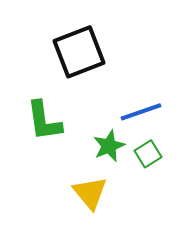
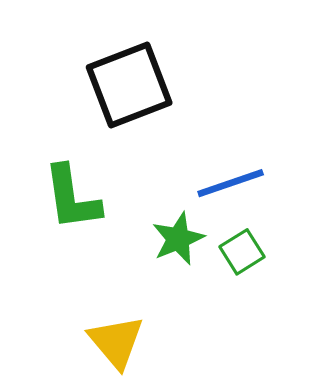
yellow triangle: (90, 193) -> (116, 342), moved

